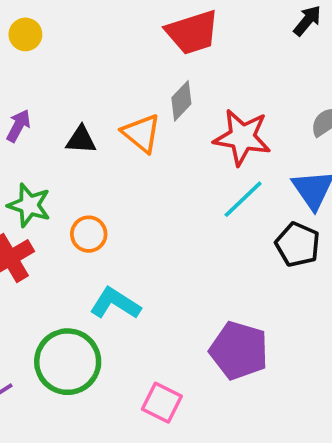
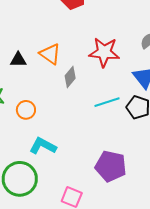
gray diamond: (181, 101) -> (70, 77), moved
cyan line: (243, 199) -> (107, 102), moved, turned 30

